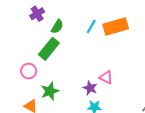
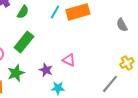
green rectangle: (49, 49) -> (24, 42), moved
purple star: (90, 88) -> (46, 70), moved

